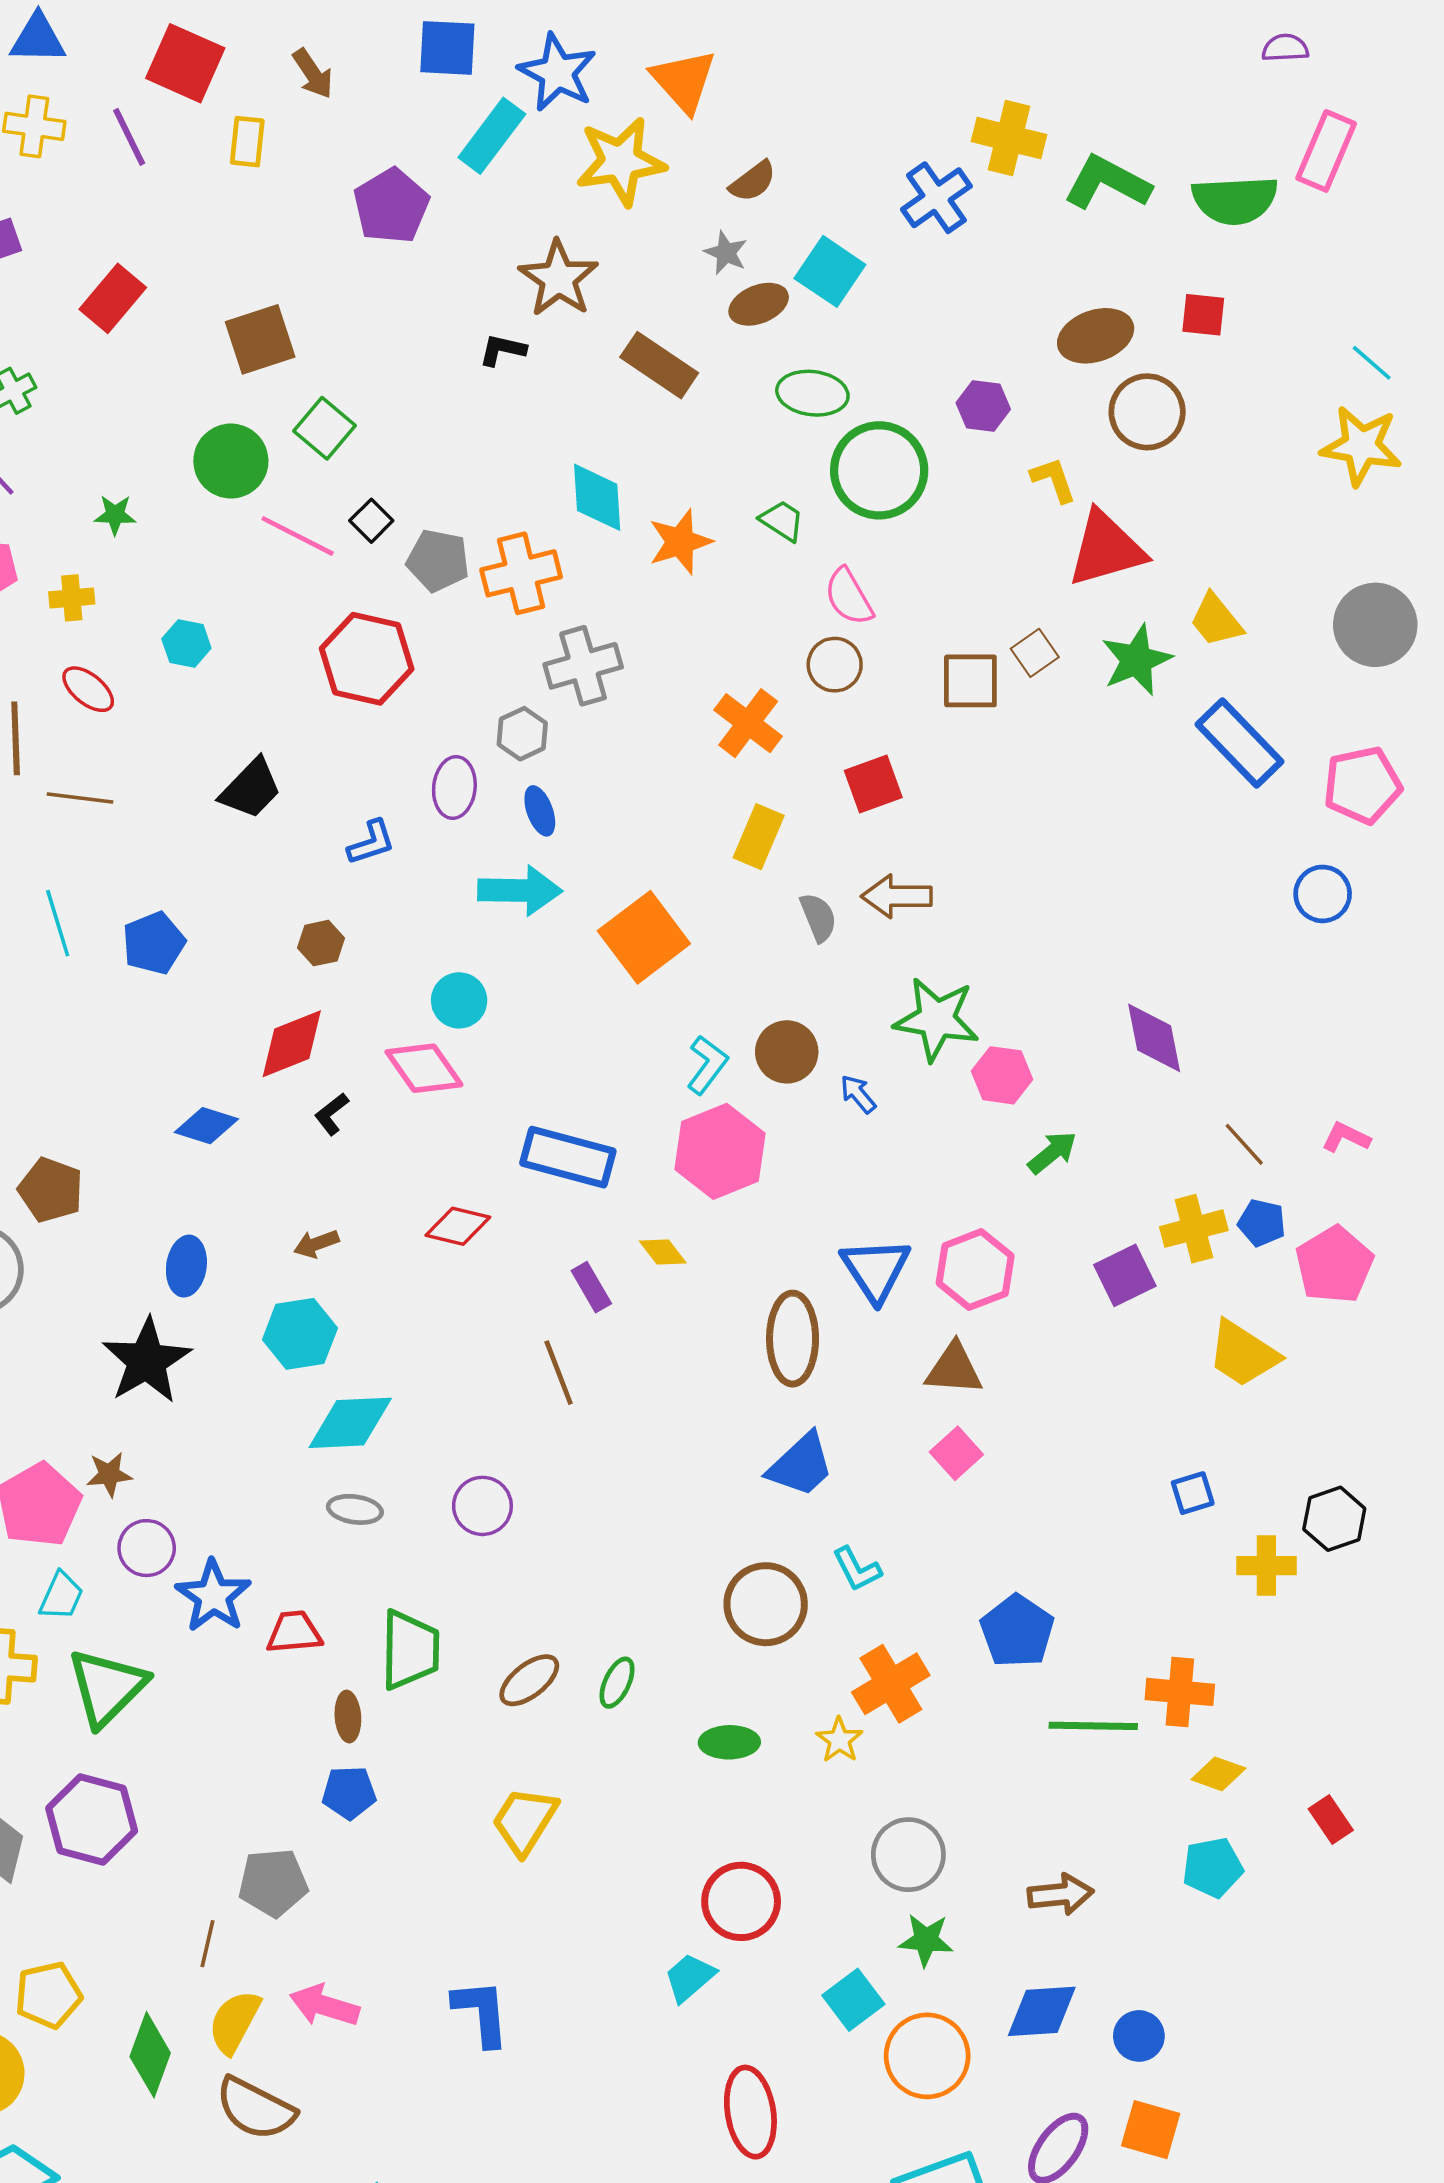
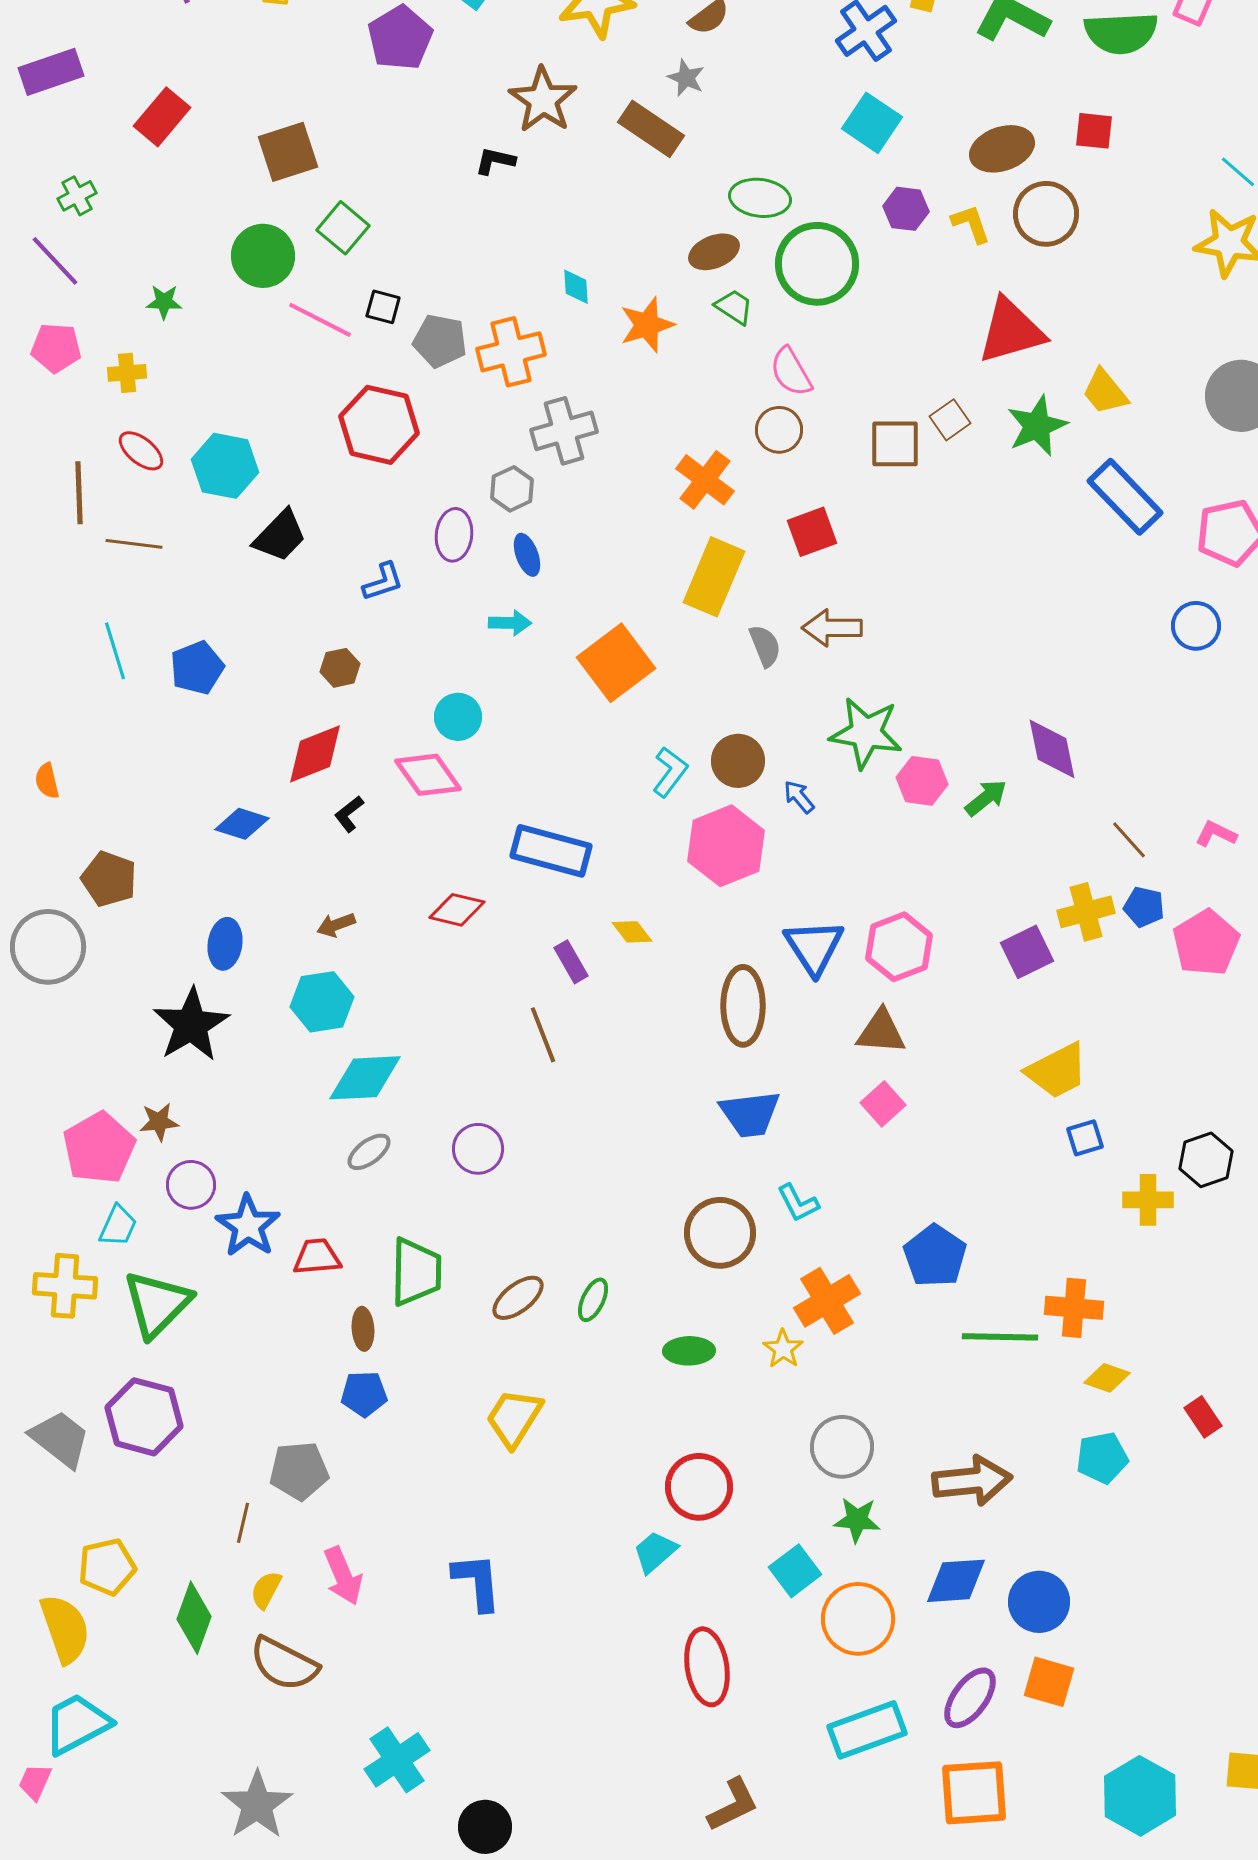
cyan square: (830, 271) -> (872, 123), moved
brown ellipse: (759, 304) -> (714, 252), moved
brown rectangle: (659, 365) -> (651, 129), moved
yellow L-shape: (1053, 480) -> (971, 224), moved
cyan diamond: (597, 497) -> (576, 287), size x0.6
black square: (371, 521) -> (383, 307), turned -30
cyan hexagon: (186, 644) -> (225, 466), moved, size x1.6
yellow rectangle: (759, 837) -> (714, 577), size x1.4
cyan arrow: (520, 890) -> (510, 623), size x0.6
pink hexagon: (720, 1151) -> (726, 846), moved
green arrow: (1052, 1153) -> (986, 798), moved
yellow trapezoid: (1243, 1354) -> (1057, 1071), moved, turned -60
blue trapezoid: (801, 1465) -> (750, 1114), turned 36
gray ellipse: (355, 1509) -> (369, 1152), turned -45
brown arrow: (1060, 1894) -> (972, 1481), size x1.4
pink arrow: (325, 2006) -> (343, 1576), turned -130
yellow semicircle: (234, 2022) -> (266, 1590), size x0.7
blue circle: (1139, 2036) -> (1039, 1602), size x1.4

